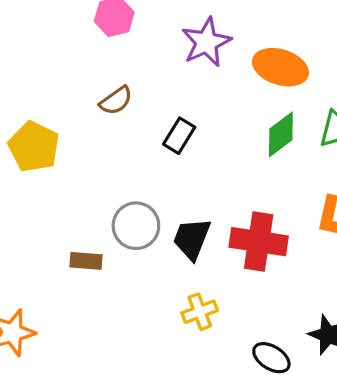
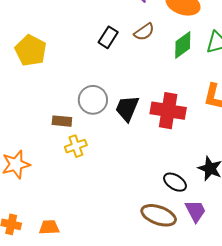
brown semicircle: (116, 101) -> (144, 32), moved
black rectangle: (179, 136) -> (108, 37), moved
yellow cross: (200, 312) -> (76, 146), moved

